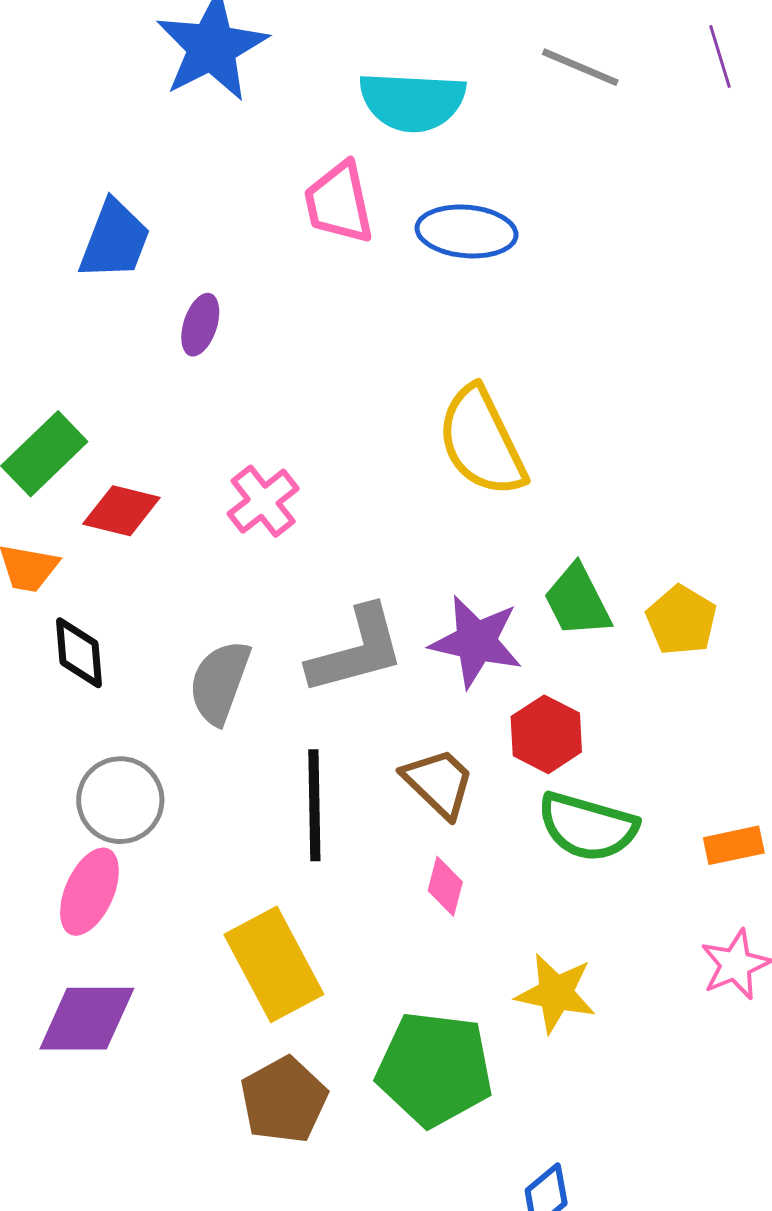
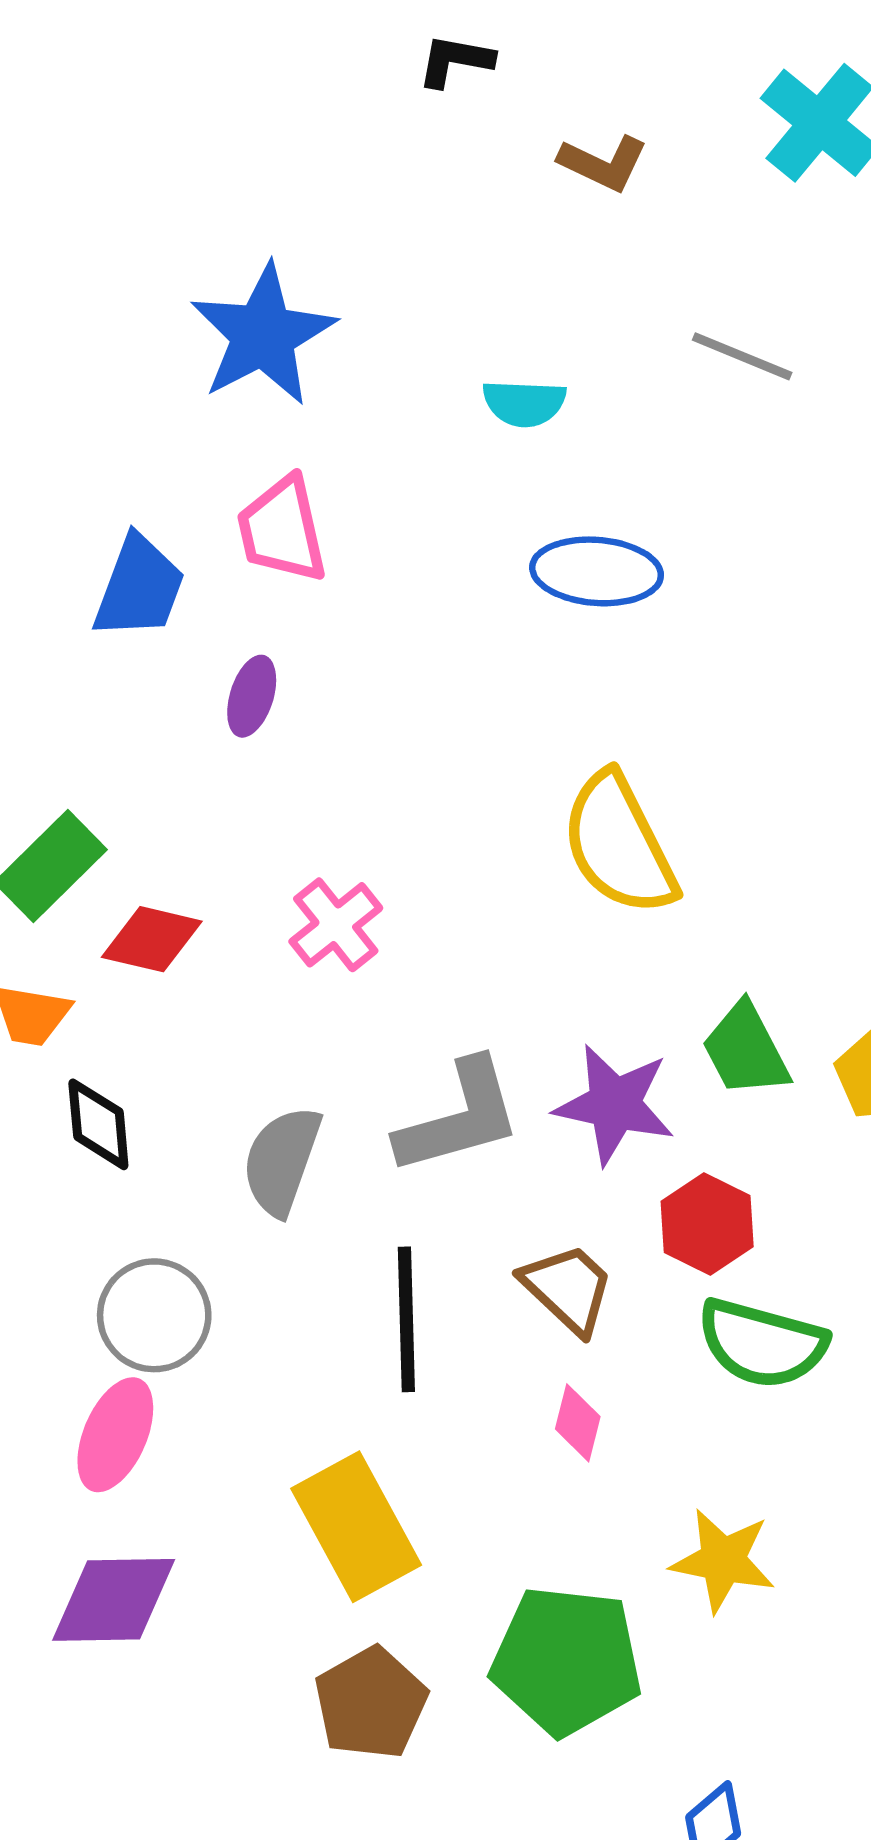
cyan semicircle: (412, 101) -> (524, 403), size x0.6
pink trapezoid: (339, 203) -> (282, 530), moved

